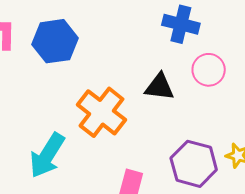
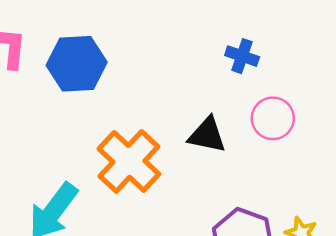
blue cross: (181, 24) -> (242, 56), size x0.7

